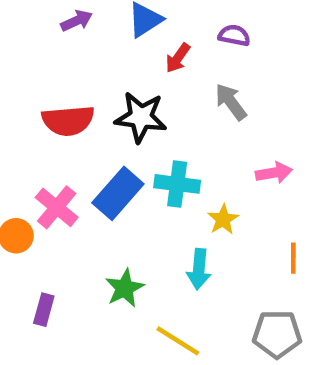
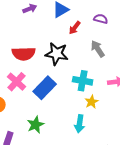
cyan cross: (177, 184) -> (83, 81), moved
pink cross: (57, 207) -> (17, 82), moved
green star: (125, 288) -> (35, 125), moved

